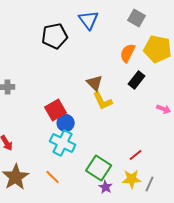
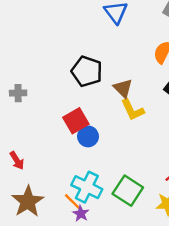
black pentagon: (55, 36) -> (87, 71), moved, turned 30
cyan cross: (63, 143) -> (87, 187), moved
purple star: (106, 187) -> (81, 214), moved

